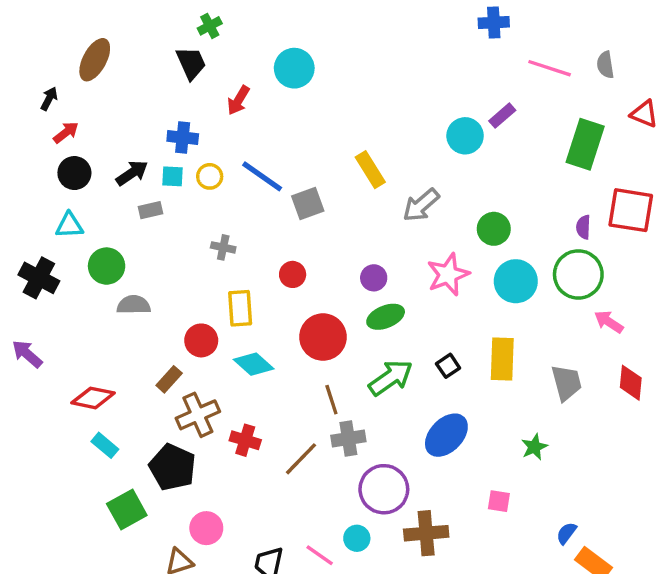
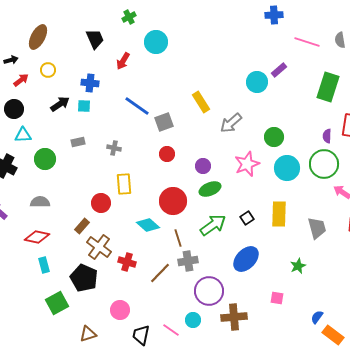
green cross: (210, 26) -> (129, 17), moved
black arrow: (49, 99) -> (11, 60), turned 48
black circle: (74, 173) -> (14, 109), moved
yellow circle: (210, 176) -> (48, 70), moved
gray rectangle: (150, 210) -> (78, 142), moved
red circle: (293, 274) -> (167, 154), moved
gray semicircle: (134, 305) -> (40, 202), moved
cyan diamond: (254, 364) -> (148, 225), moved
brown cross: (198, 415) -> (99, 247), turned -30
cyan rectangle: (105, 445) -> (44, 265), turned 35
pink circle: (206, 528) -> (120, 310), moved

